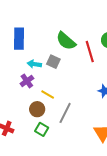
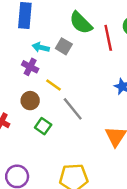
purple cross: (27, 81) -> (30, 67), turned -32
brown circle: (37, 109) -> (30, 101), moved
gray line: (65, 113) -> (73, 109), turned -70

